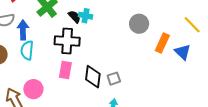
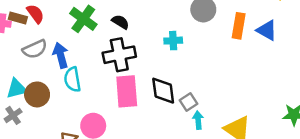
cyan cross: (86, 16) -> (173, 41), moved
pink rectangle: (65, 70) -> (127, 91), size x1.4
gray square: (114, 79) -> (189, 102), moved

